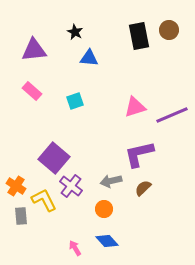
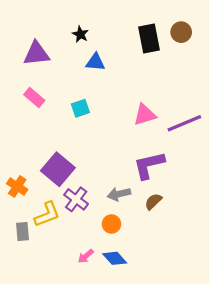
orange cross: (16, 186) -> (17, 186), moved
yellow L-shape: (44, 200) -> (47, 214), turned 96
pink arrow: (75, 248) -> (86, 256), moved, turned -98

